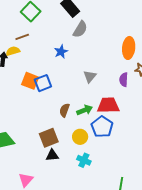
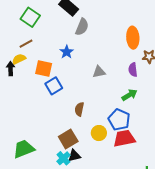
gray triangle: (90, 76) -> (99, 72), turned 48
orange square: (30, 81) -> (44, 68), moved
red trapezoid: (108, 105) -> (124, 138), moved
green arrow: (85, 110) -> (129, 95), moved
cyan cross: (84, 160) -> (63, 158), moved, turned 32

